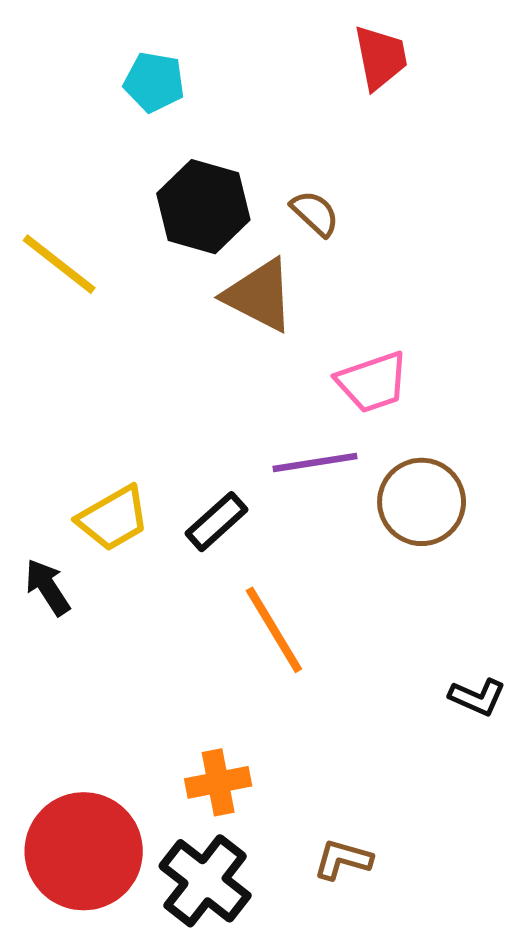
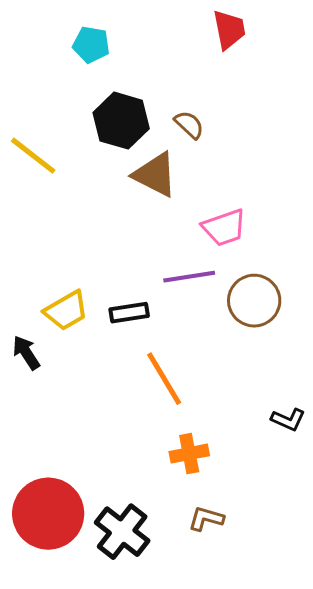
black rectangle: (217, 522) -> (129, 313), turned 33
orange cross: (218, 782) -> (189, 454), moved

